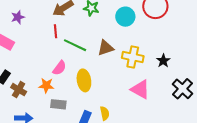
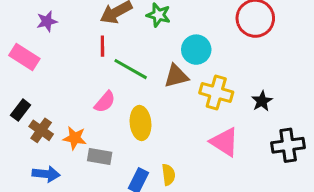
cyan circle: (125, 17) -> (196, 50), moved
orange star: (46, 85) -> (75, 138), moved
black cross: (182, 89) -> (288, 145), turned 35

